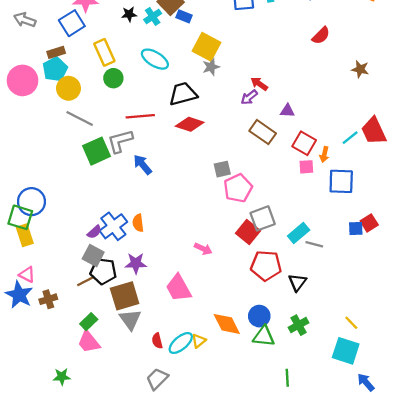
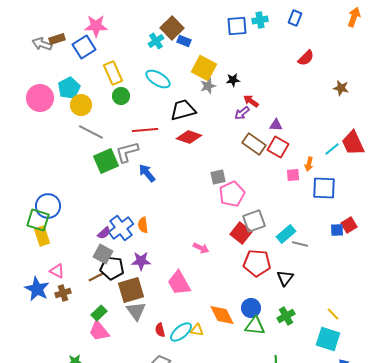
black star: (129, 14) -> (233, 80), moved
brown rectangle: (56, 52) -> (57, 39), moved
red square: (304, 143) -> (278, 147), moved
pink triangle: (27, 275) -> (57, 271), moved
yellow triangle: (199, 341) -> (197, 330), turned 48

